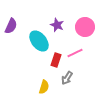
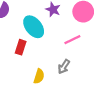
red rectangle: (56, 60) -> (21, 47), moved

